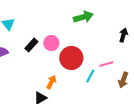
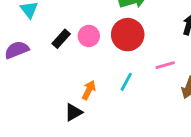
red circle: (71, 58) -> (128, 35), moved
cyan line: (90, 76) -> (126, 82), moved

